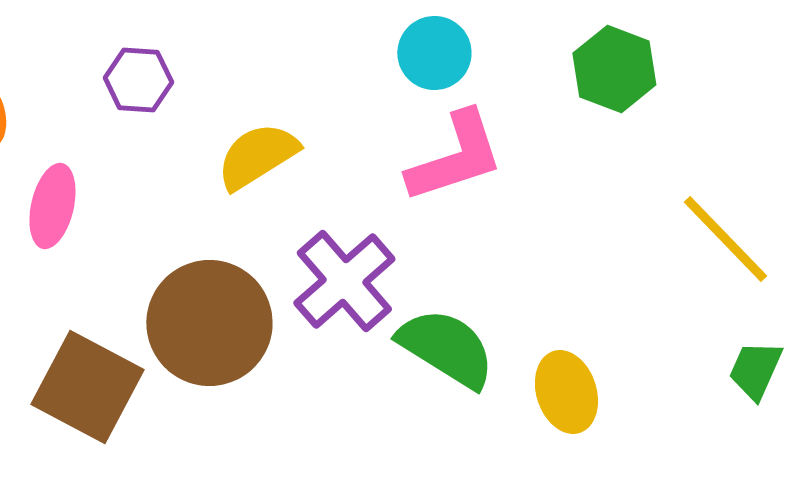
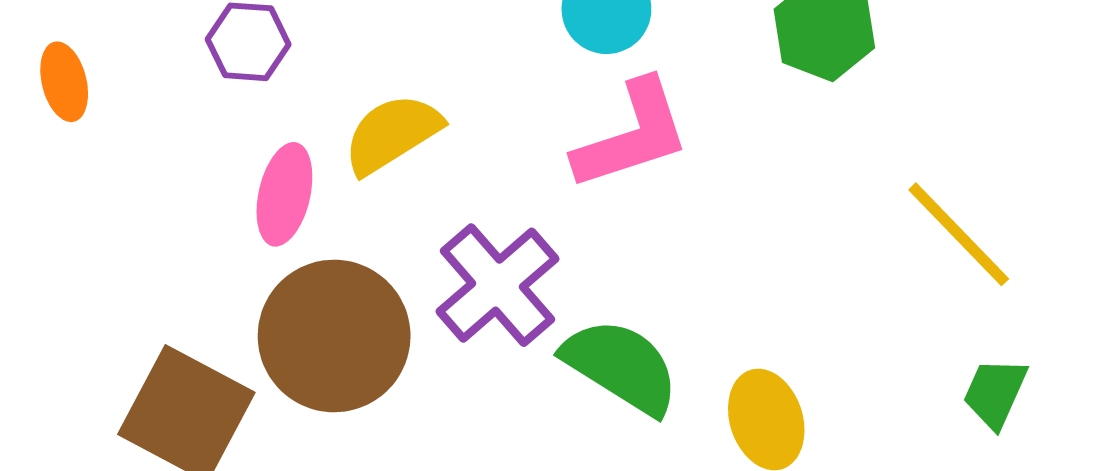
pink ellipse: (52, 206) -> (284, 194), moved

